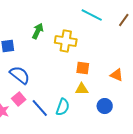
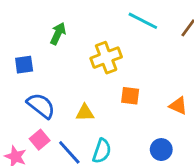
green arrow: (38, 31) -> (58, 34), moved
yellow cross: (66, 41) -> (106, 58), turned -30
yellow triangle: (82, 89) -> (85, 113), moved

